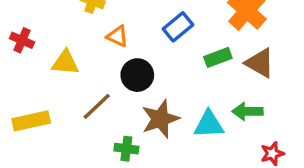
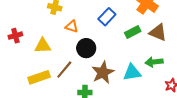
red cross: (22, 40) -> (15, 36), turned -32
yellow rectangle: (31, 121) -> (39, 77), moved

